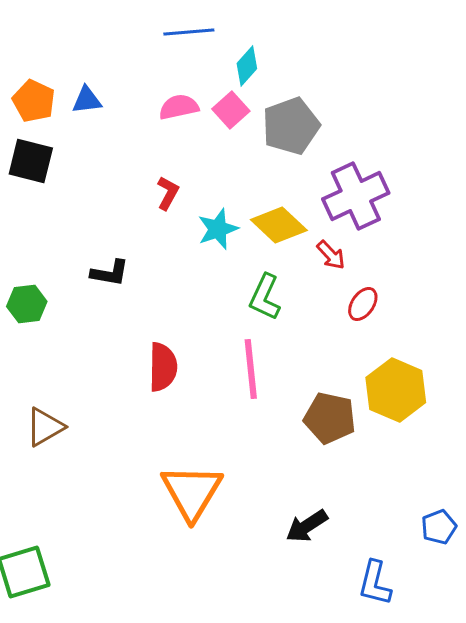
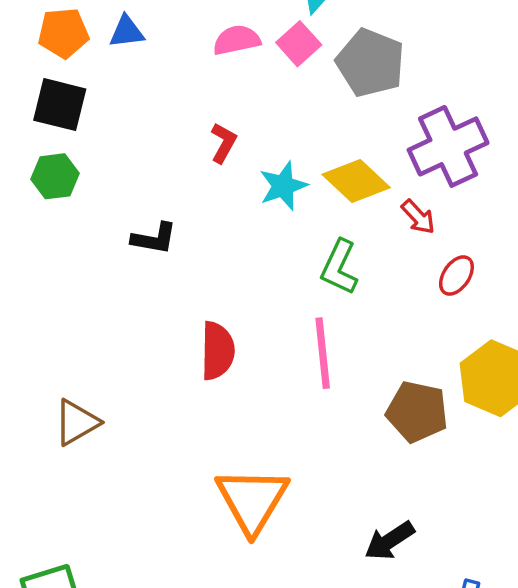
orange pentagon: (34, 101) -> (63, 33), turned -30
gray pentagon: (291, 126) -> (370, 63), turned -30
green hexagon: (27, 304) -> (55, 176), moved

